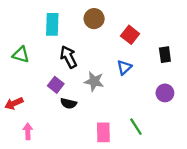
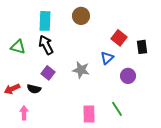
red square: (130, 35) -> (119, 38), moved
black arrow: (69, 57) -> (46, 45), moved
purple circle: (165, 93) -> (128, 76), moved
black semicircle: (69, 103) -> (34, 89), moved

